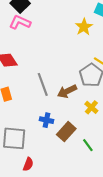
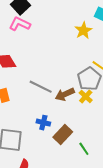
gray line: (43, 84) -> (41, 87), turned -45
yellow cross: (91, 107) -> (86, 96), moved

